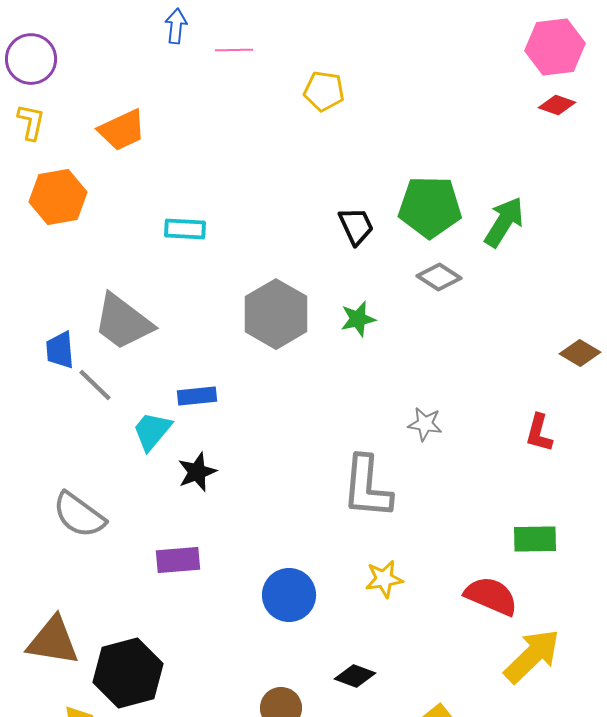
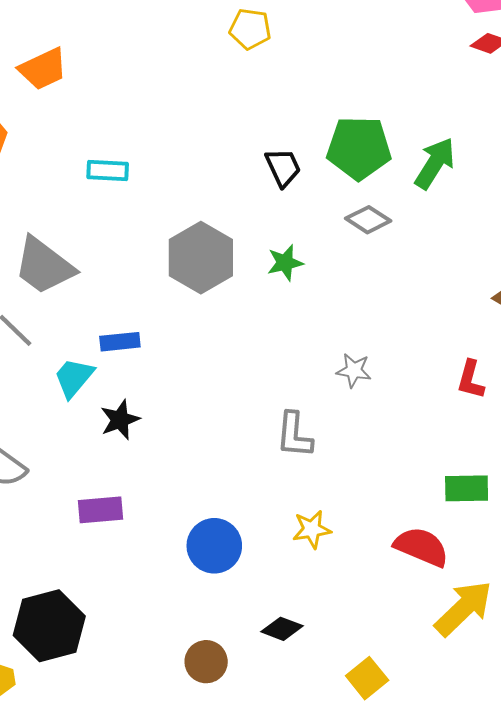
gray L-shape: (367, 487) -> (294, 435), size x0.7

